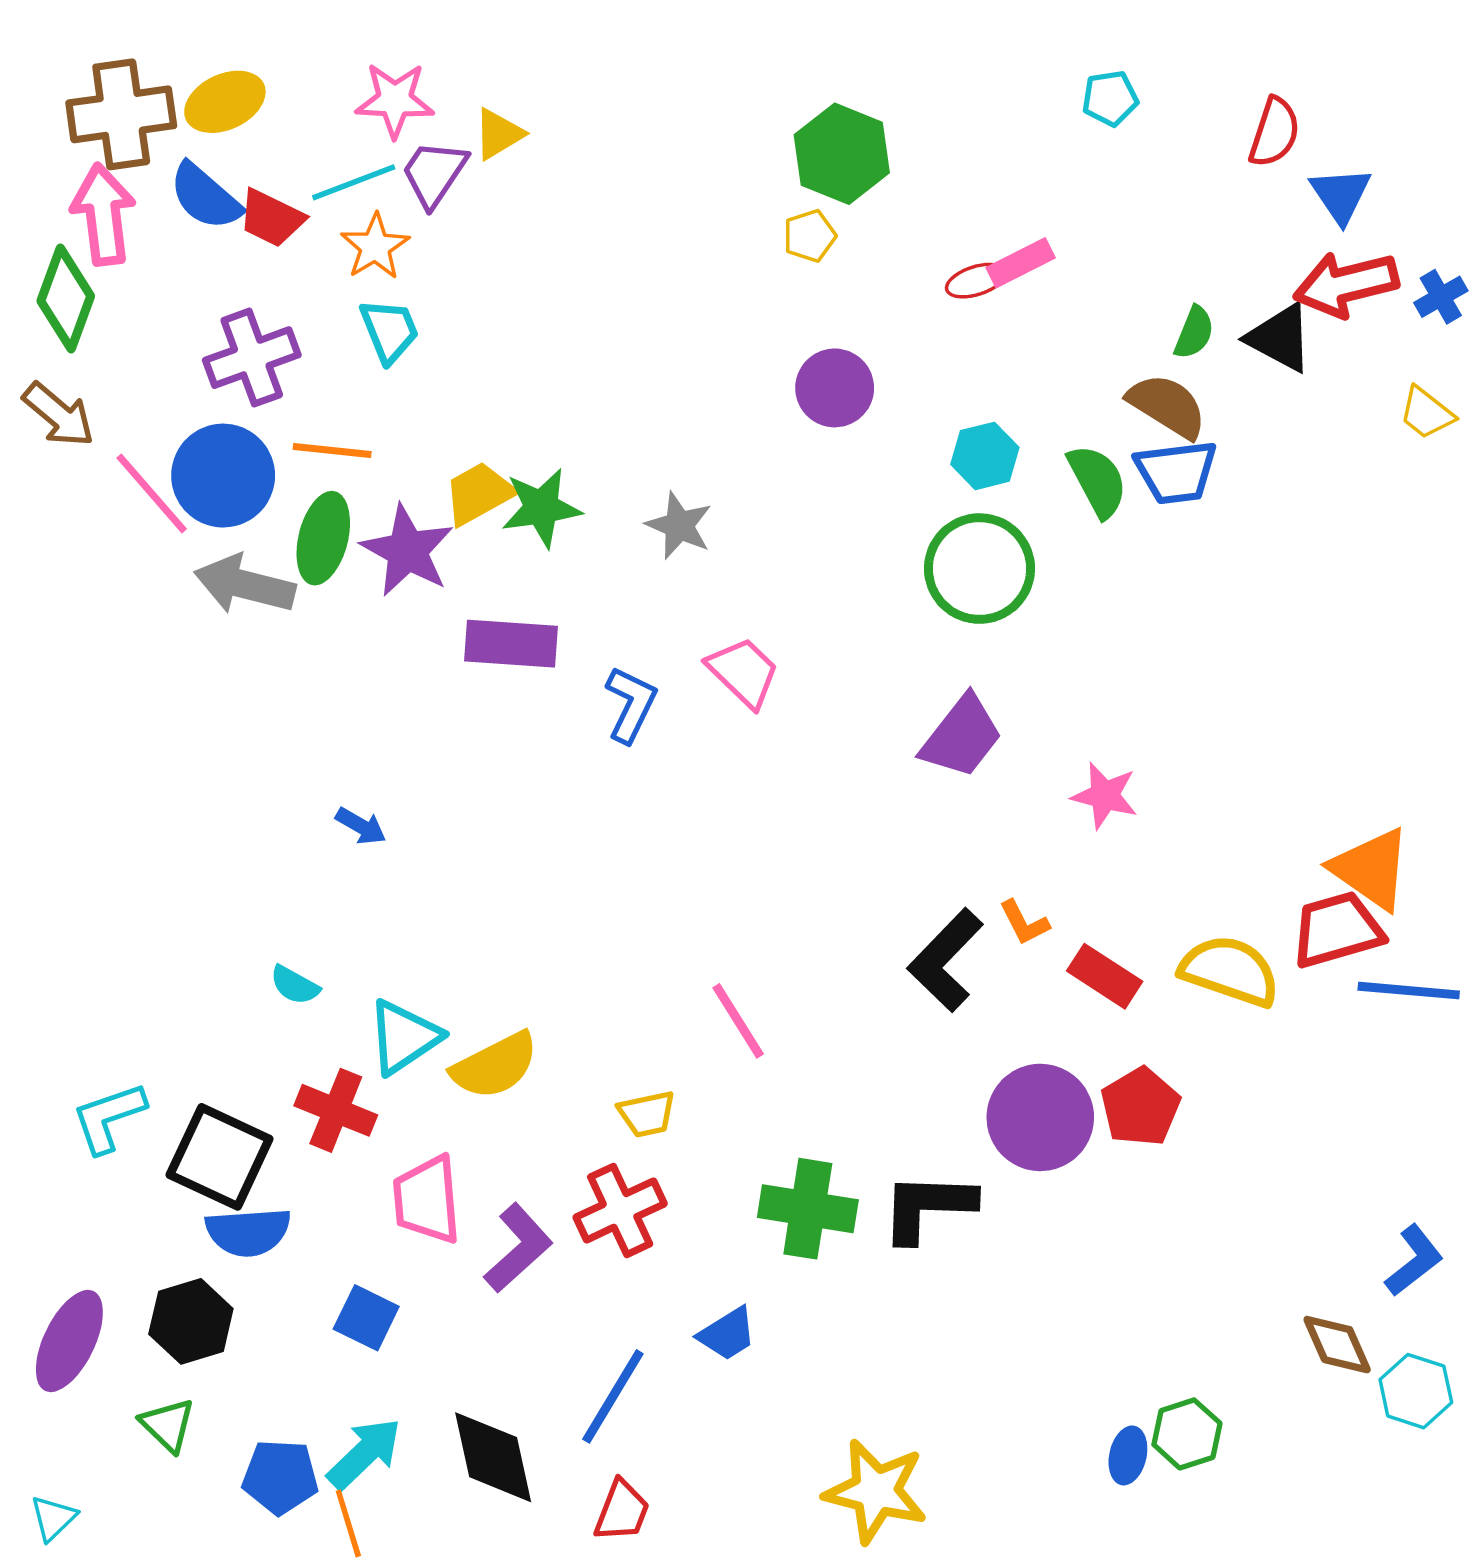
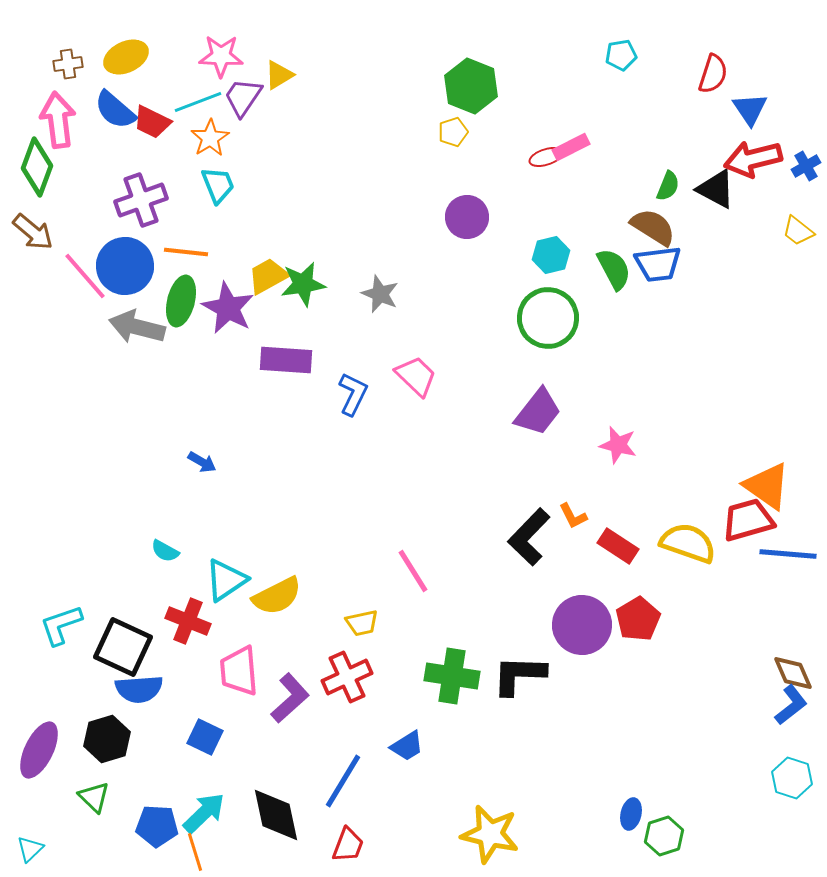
brown cross: (121, 114) -> (68, 64), size x0.5
brown diamond: (1337, 1345) -> (793, 673), moved
green hexagon: (1187, 1434) -> (664, 836), moved

